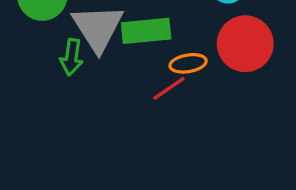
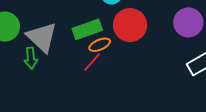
green rectangle: (146, 31) -> (87, 29), moved

